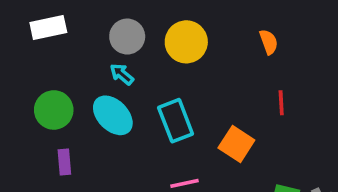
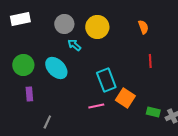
cyan arrow: (122, 74) -> (74, 45), moved
cyan rectangle: (176, 121) -> (106, 80), moved
orange square: (236, 144) -> (125, 98), moved

